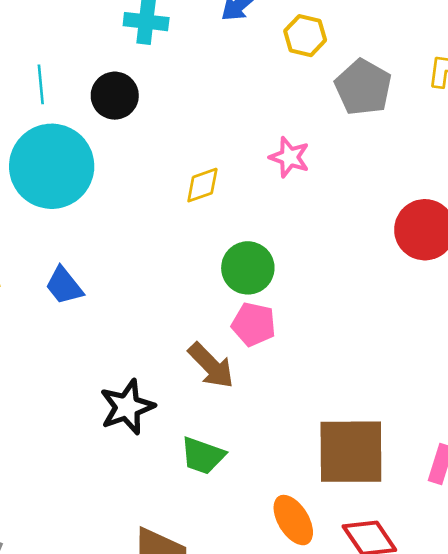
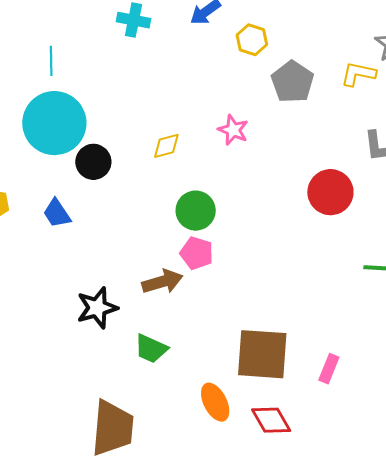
black circle: (115, 96) -> (93, 162), moved
brown arrow: (211, 366) -> (162, 282), turned -66

